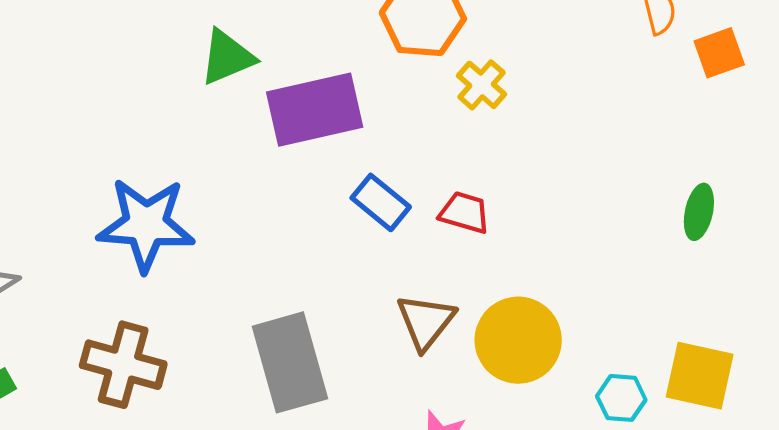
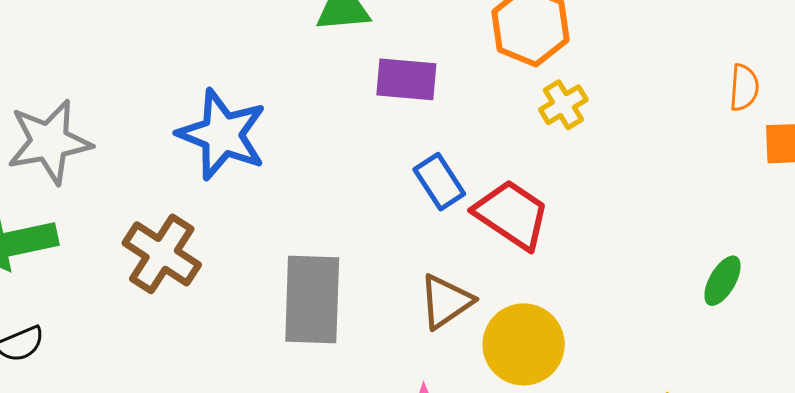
purple rectangle: (315, 110) -> (406, 79), size x0.7
red trapezoid: (464, 212) -> (512, 214), size x1.6

